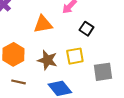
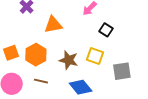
orange triangle: (43, 24) -> (53, 25), moved
yellow square: (75, 56) -> (95, 56), turned 30

